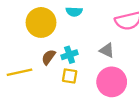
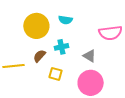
cyan cross: (70, 55) -> (61, 47), moved

